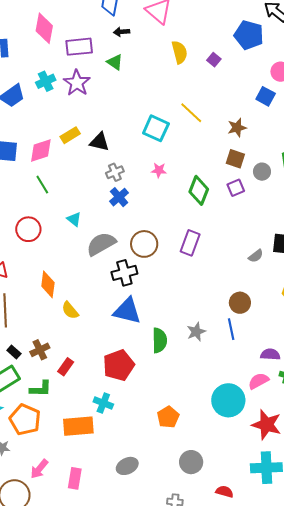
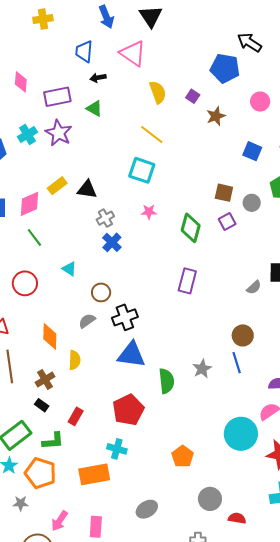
pink diamond: (44, 28) -> (21, 82), size x0.7
blue square: (266, 96) -> (252, 151), moved
yellow line: (191, 113) -> (152, 135), moved
brown star: (237, 128) -> (216, 116), moved
gray semicircle: (101, 244) -> (87, 321), moved, size x0.6
brown circle: (144, 244) -> (101, 292), moved, size x0.7
yellow semicircle: (70, 310) -> (75, 360), turned -132
brown cross: (40, 350) -> (45, 379), moved
black rectangle: (14, 352) -> (42, 405), moved
red semicircle: (224, 492) -> (237, 518), moved

